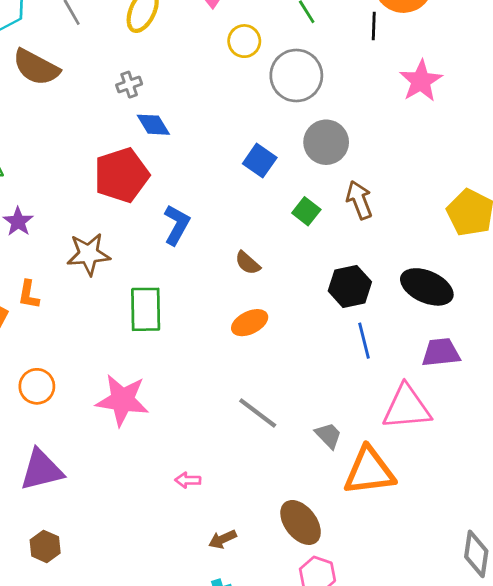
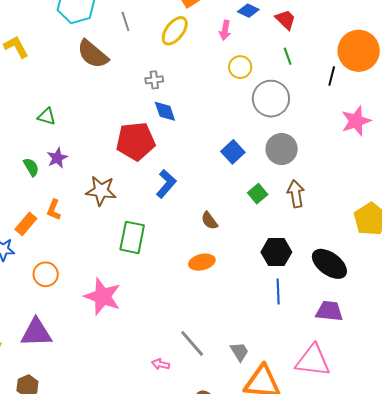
pink triangle: (407, 407) -> (313, 361), moved
gray line: (258, 413) -> (192, 343), moved
pink arrow: (188, 480) -> (161, 364), moved

